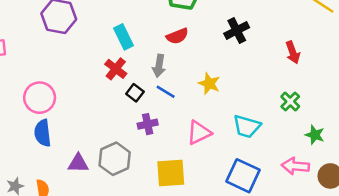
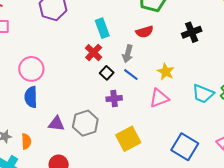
cyan trapezoid: (247, 126) -> (203, 94), moved
pink triangle: (199, 133) -> (159, 98), moved
yellow square: (171, 173) -> (128, 139), turned -30

